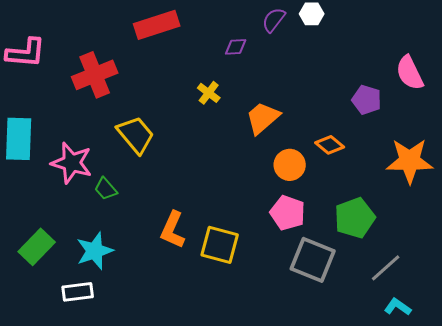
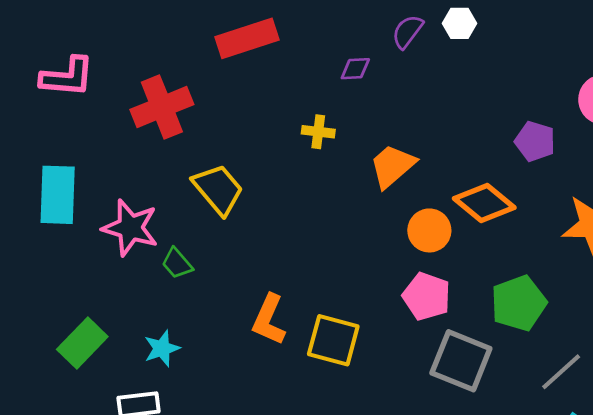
yellow cross: (209, 93) -> (318, 132), turned -30
orange diamond: (330, 145) -> (484, 203), size x1.5
cyan star: (95, 251) -> (162, 348), size x0.7

